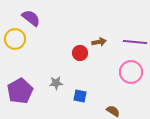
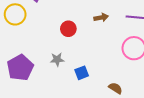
red circle: (80, 53) -> (68, 29), moved
blue square: (80, 96) -> (82, 73), turned -32

